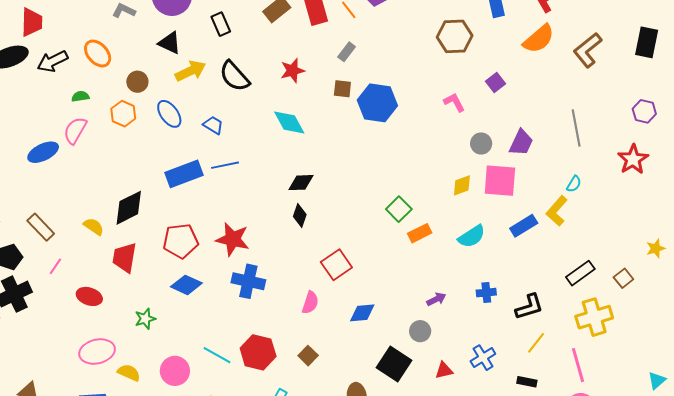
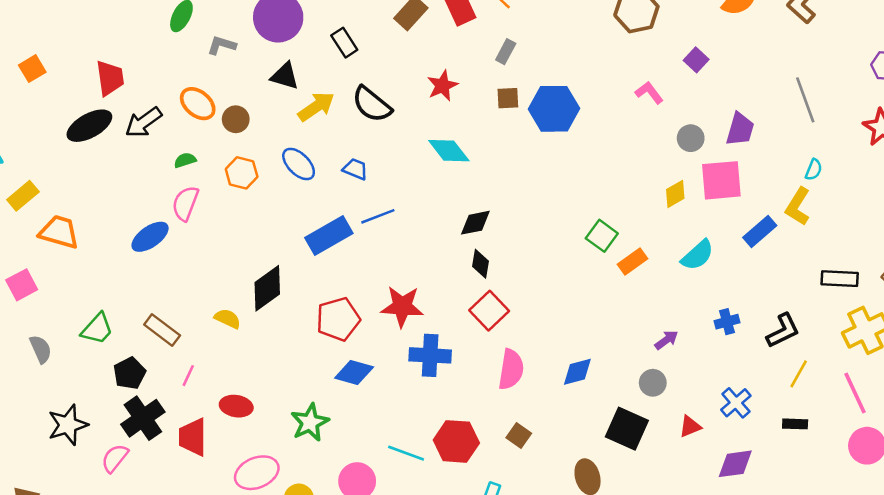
brown circle: (137, 82) -> (236, 119), moved
red trapezoid: (125, 258) -> (193, 437), moved
red square: (336, 265) -> (489, 311), moved
black rectangle: (580, 273) -> (840, 279), turned 48
pink semicircle: (310, 303) -> (511, 369), size x1.4
green star: (145, 319) -> (310, 422), size x1.4

